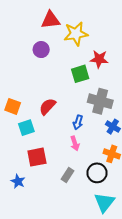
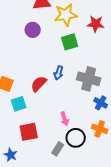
red star: (99, 59) -> (96, 24), moved
green square: (80, 74) -> (70, 42), moved
blue arrow: (78, 122) -> (59, 73), moved
black circle: (97, 173) -> (76, 138), moved

